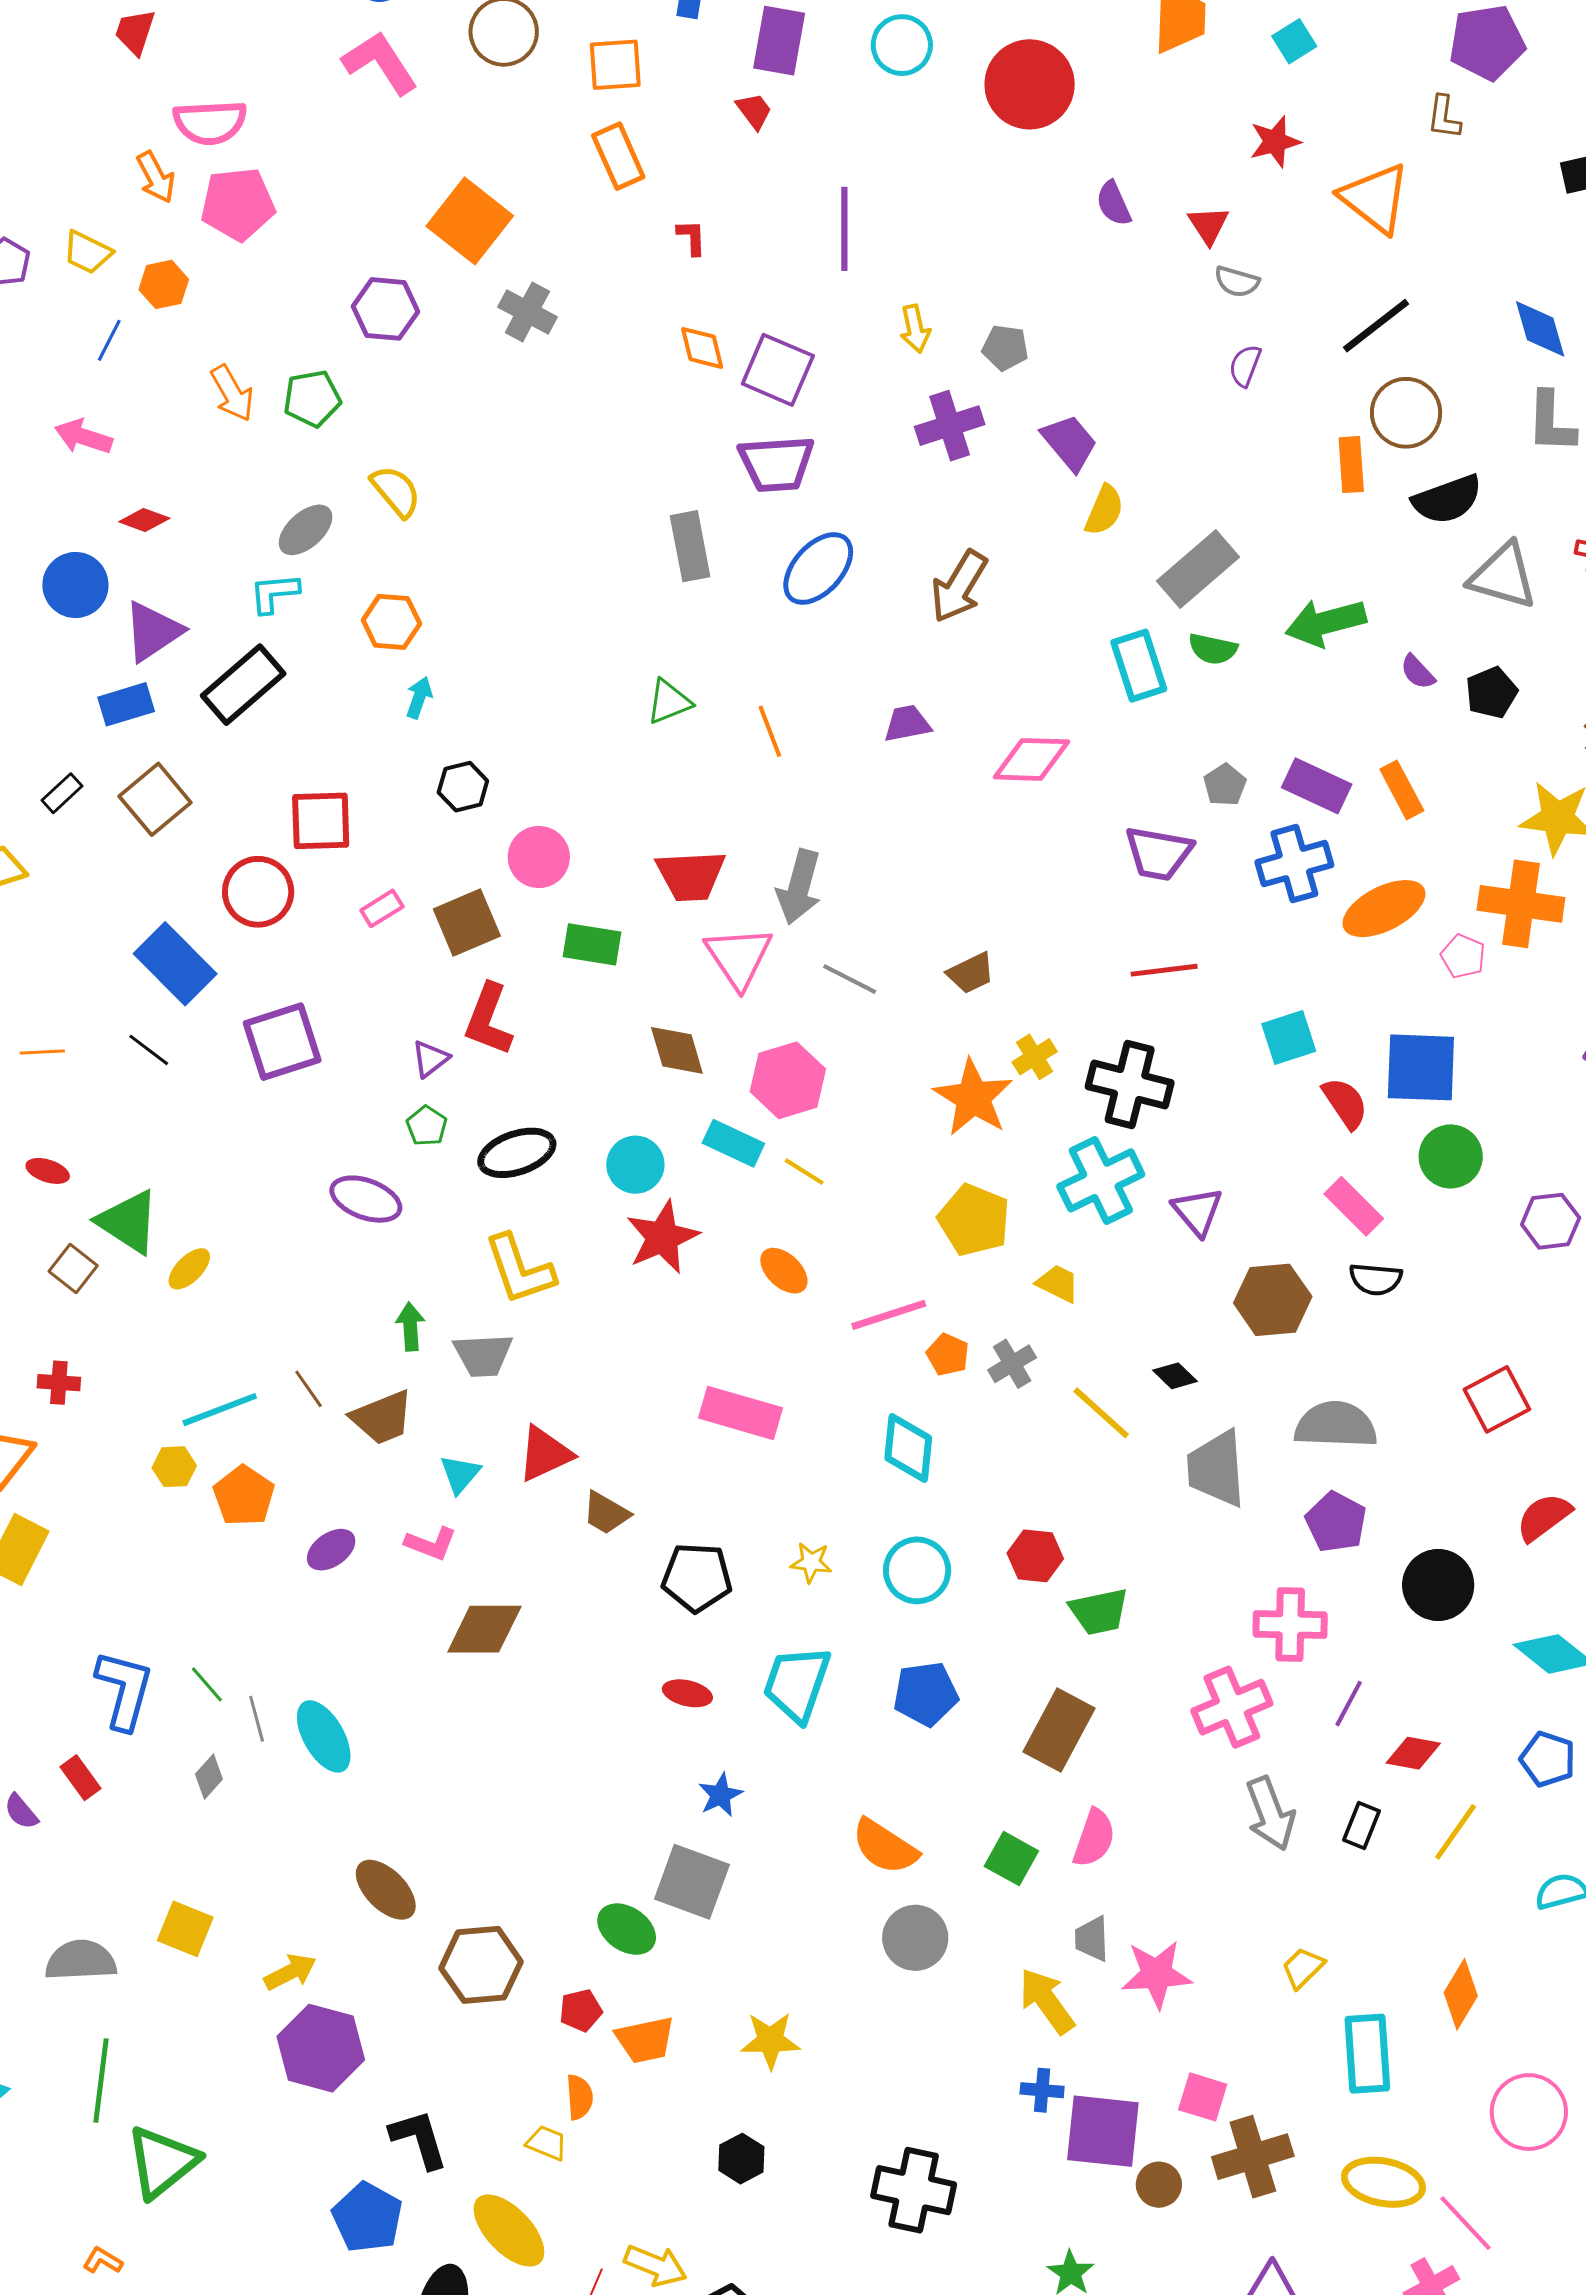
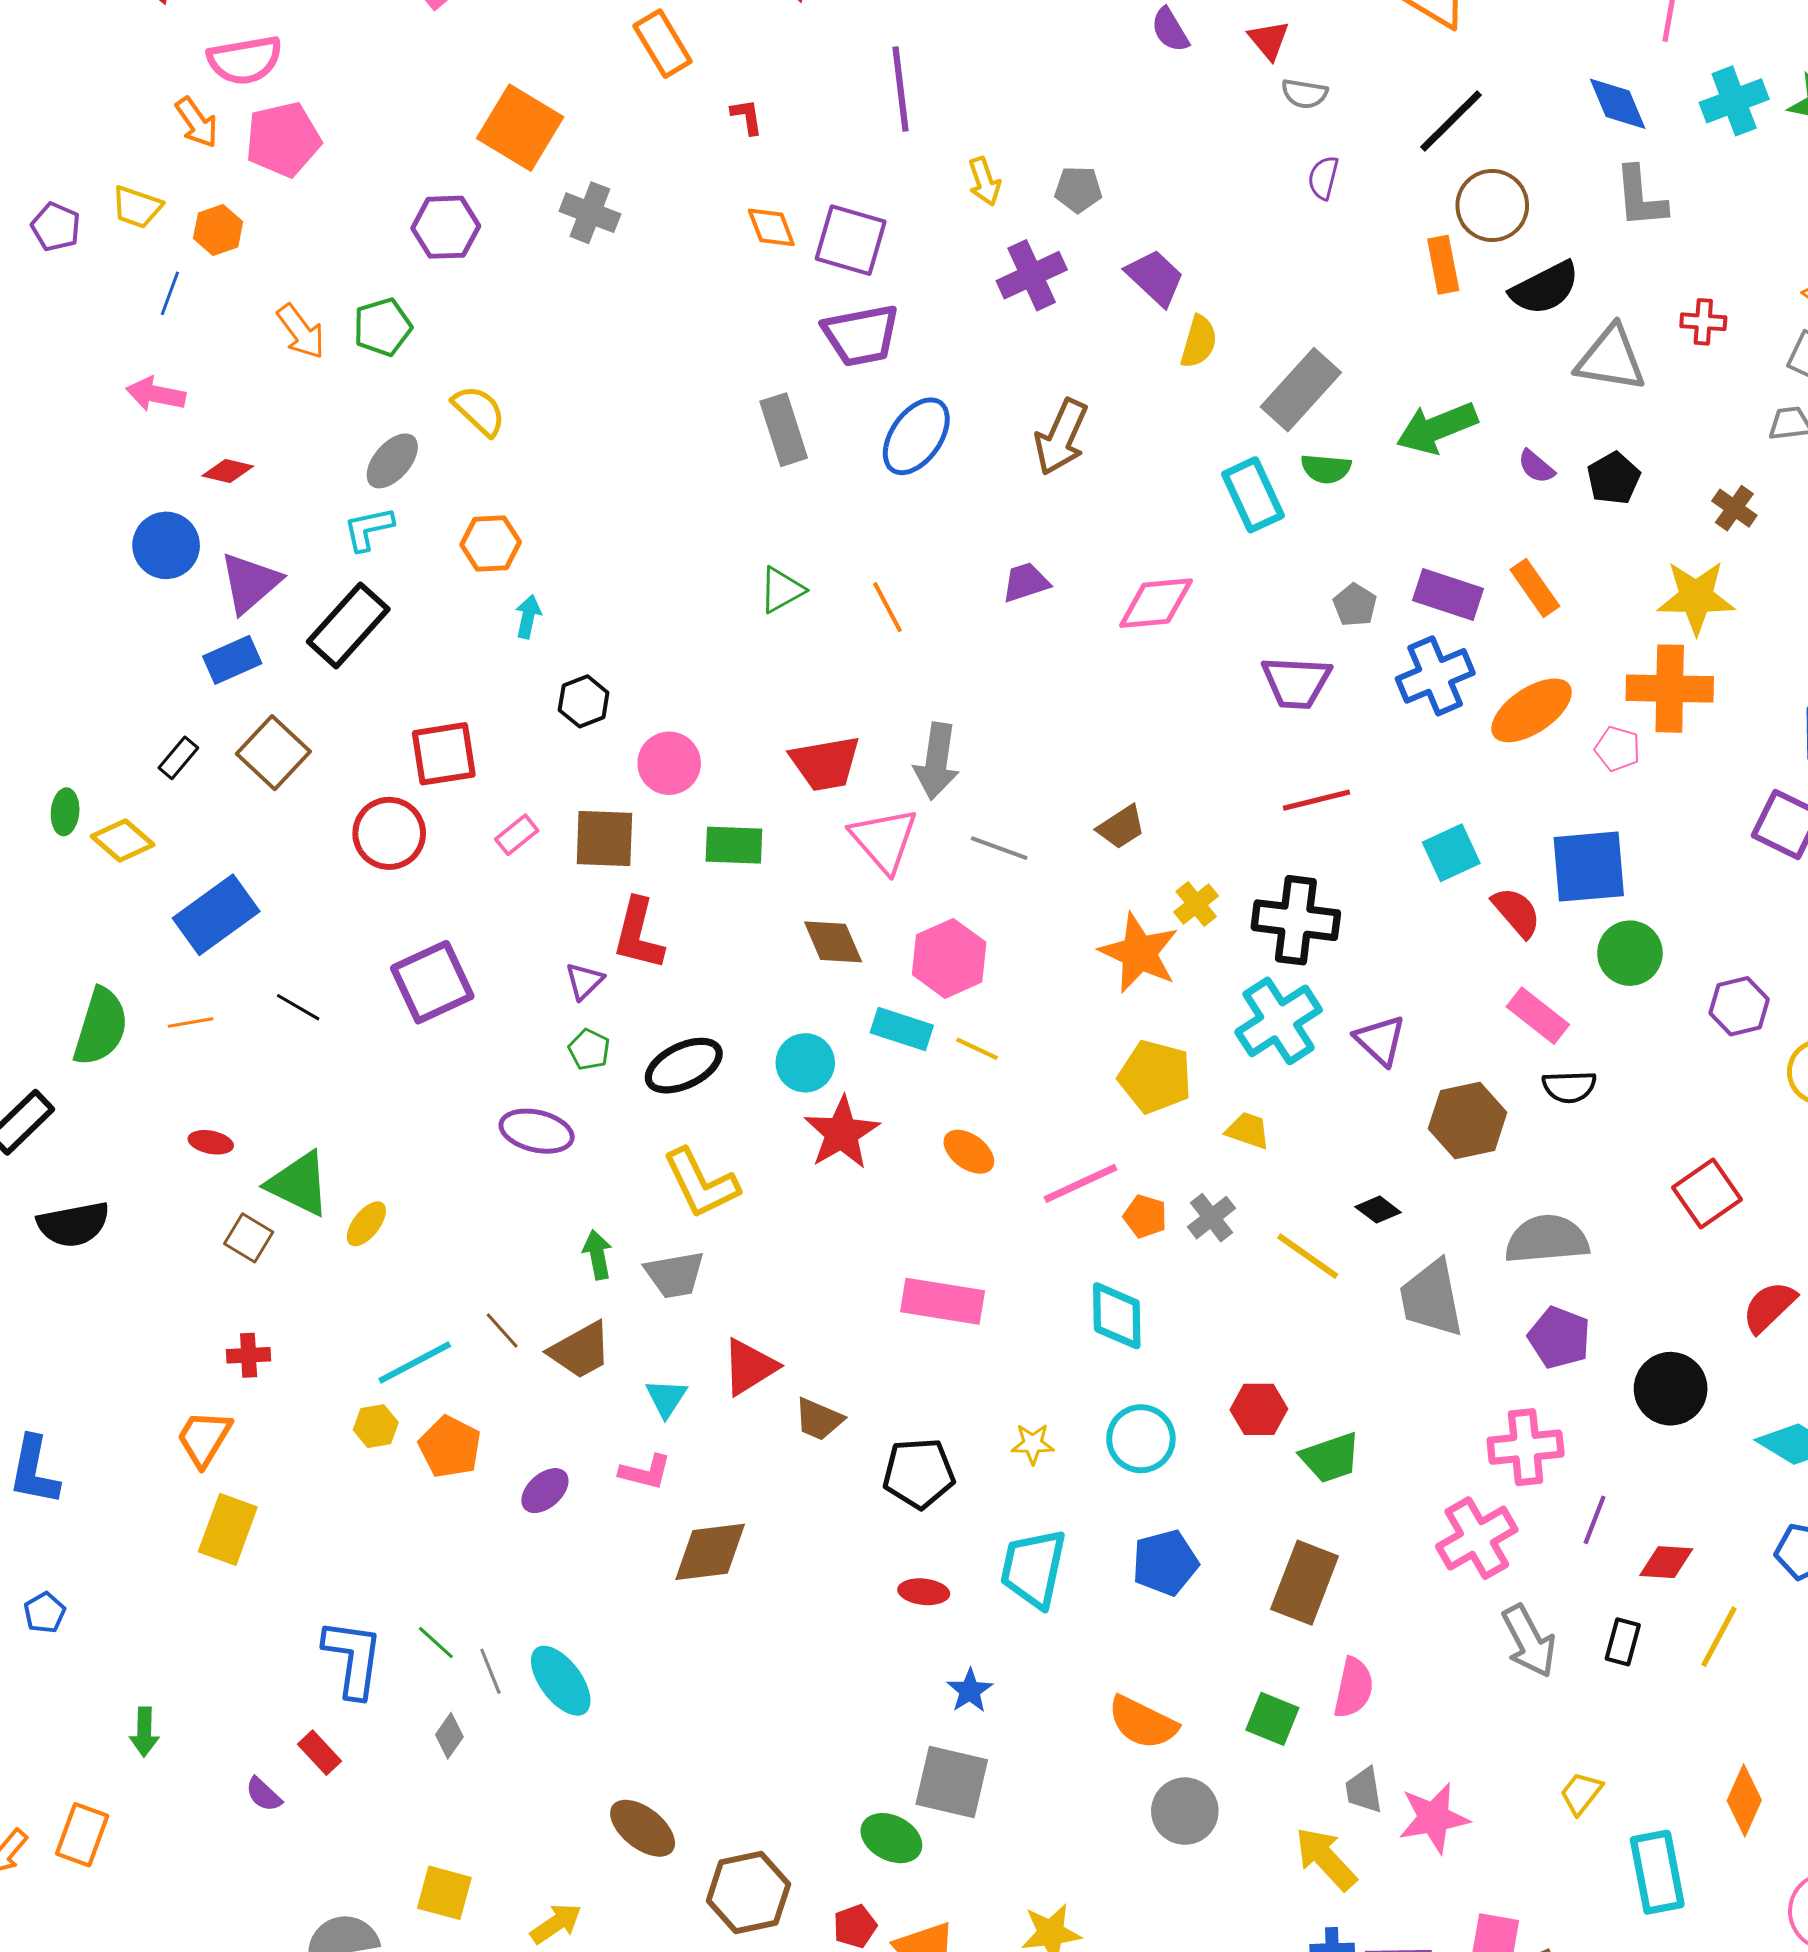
brown square: (467, 923) -> (604, 839), turned 32
blue rectangle: (175, 964) -> (216, 915), moved, turned -74

